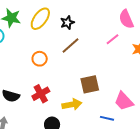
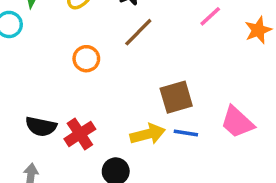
red cross: (41, 94) -> (80, 134), moved
blue line: (107, 118) -> (186, 133), moved

